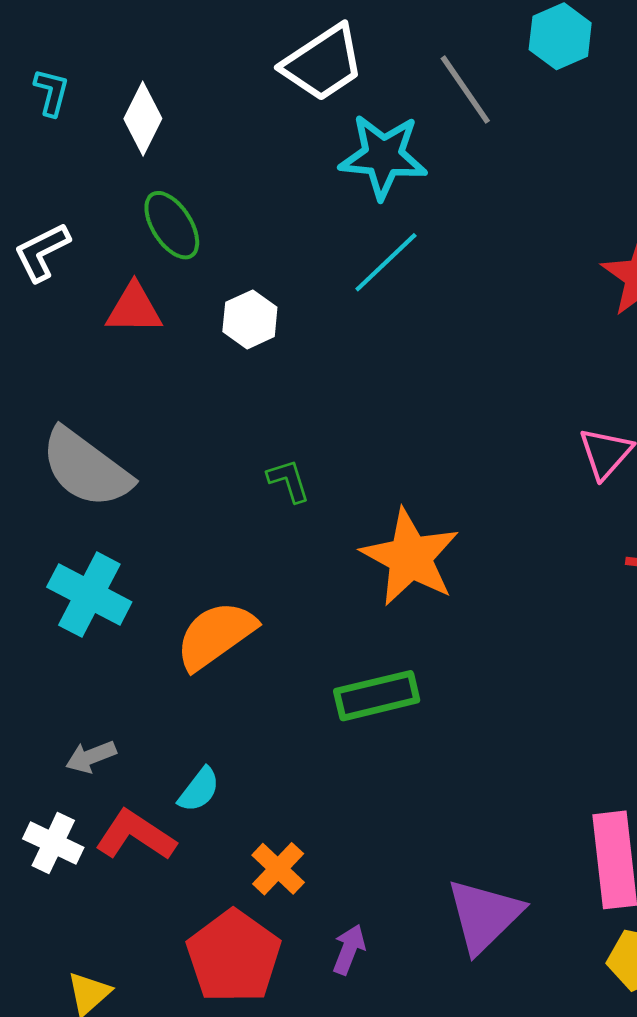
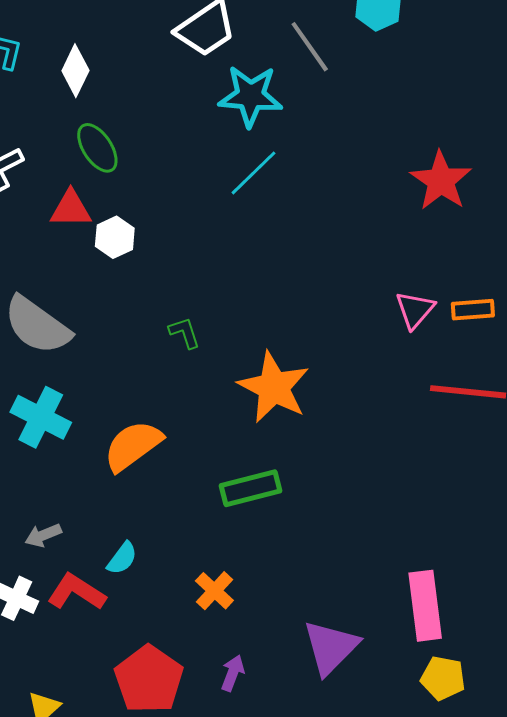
white hexagon: (250, 319) -> (115, 237), moved
orange cross: (278, 869) -> (214, 591), moved

